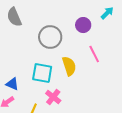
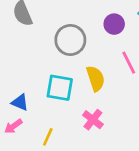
pink cross: (53, 97) -> (93, 120), moved

